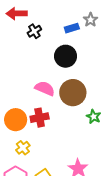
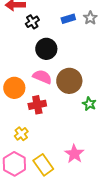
gray star: (91, 20) -> (90, 18), moved
black circle: (66, 56) -> (46, 49), moved
orange circle: (16, 120) -> (14, 88), moved

